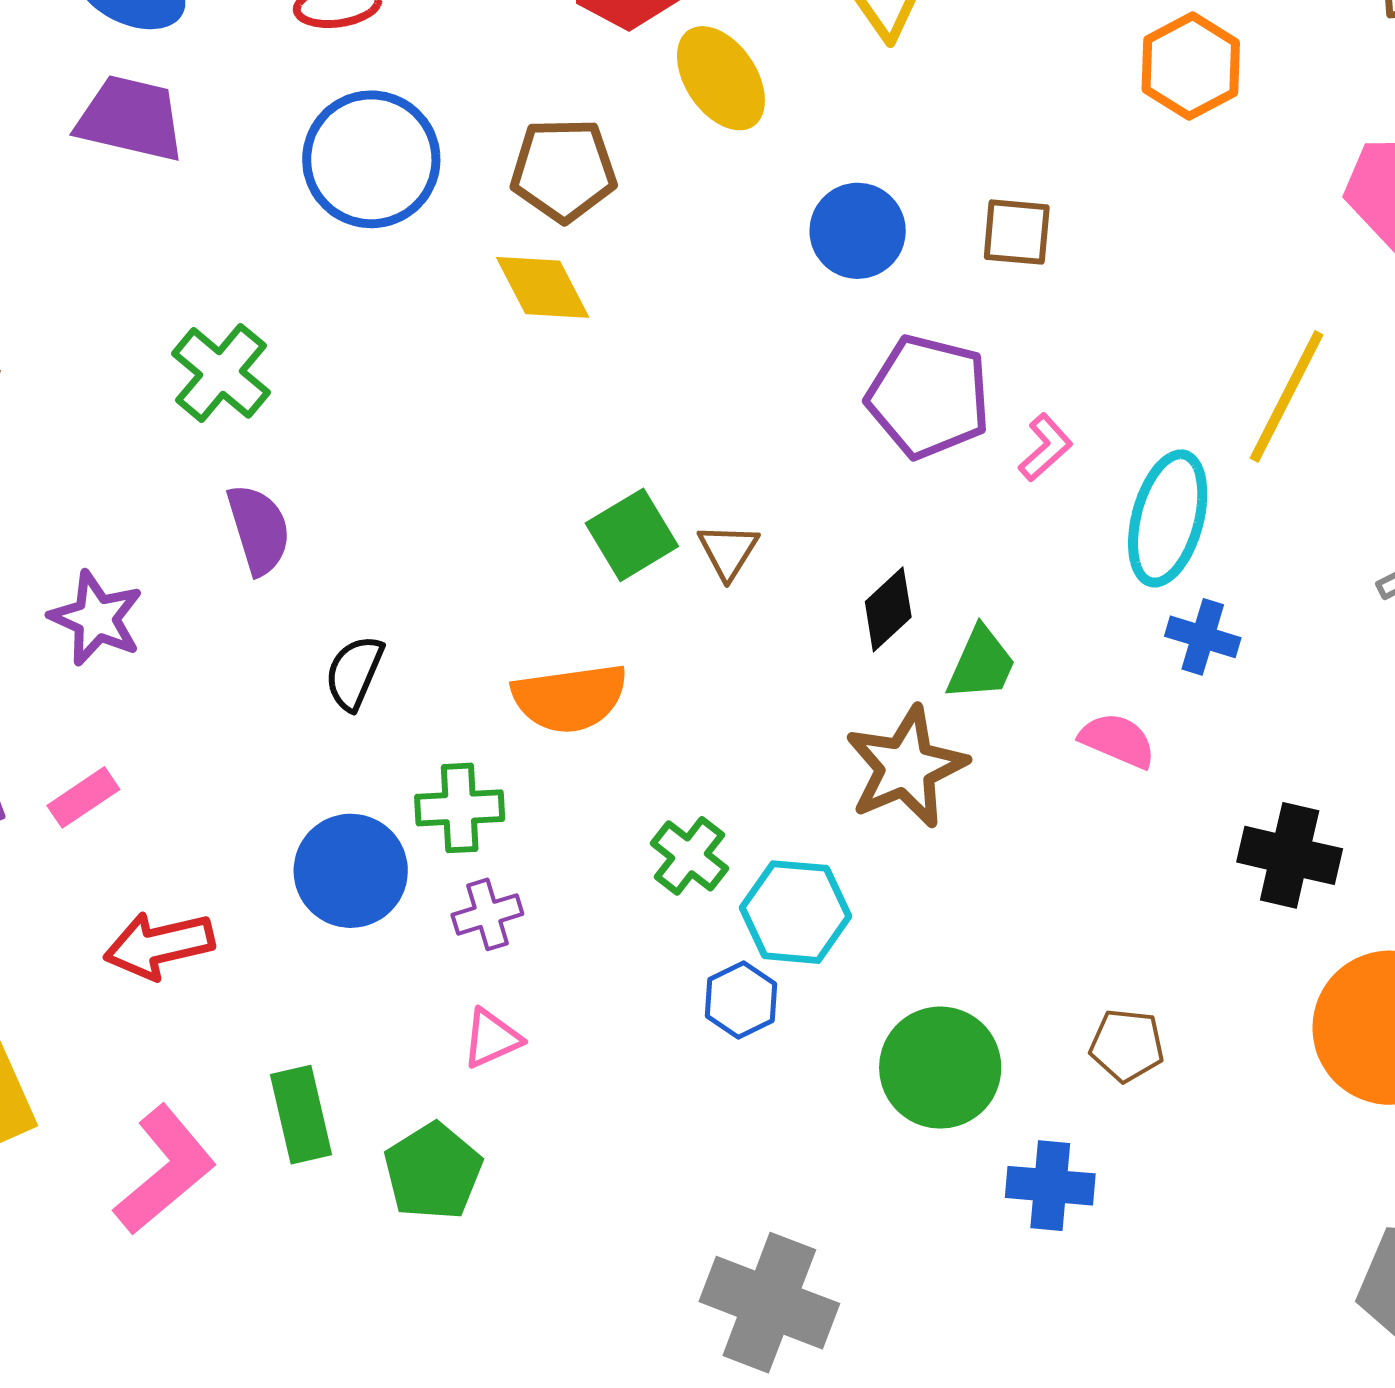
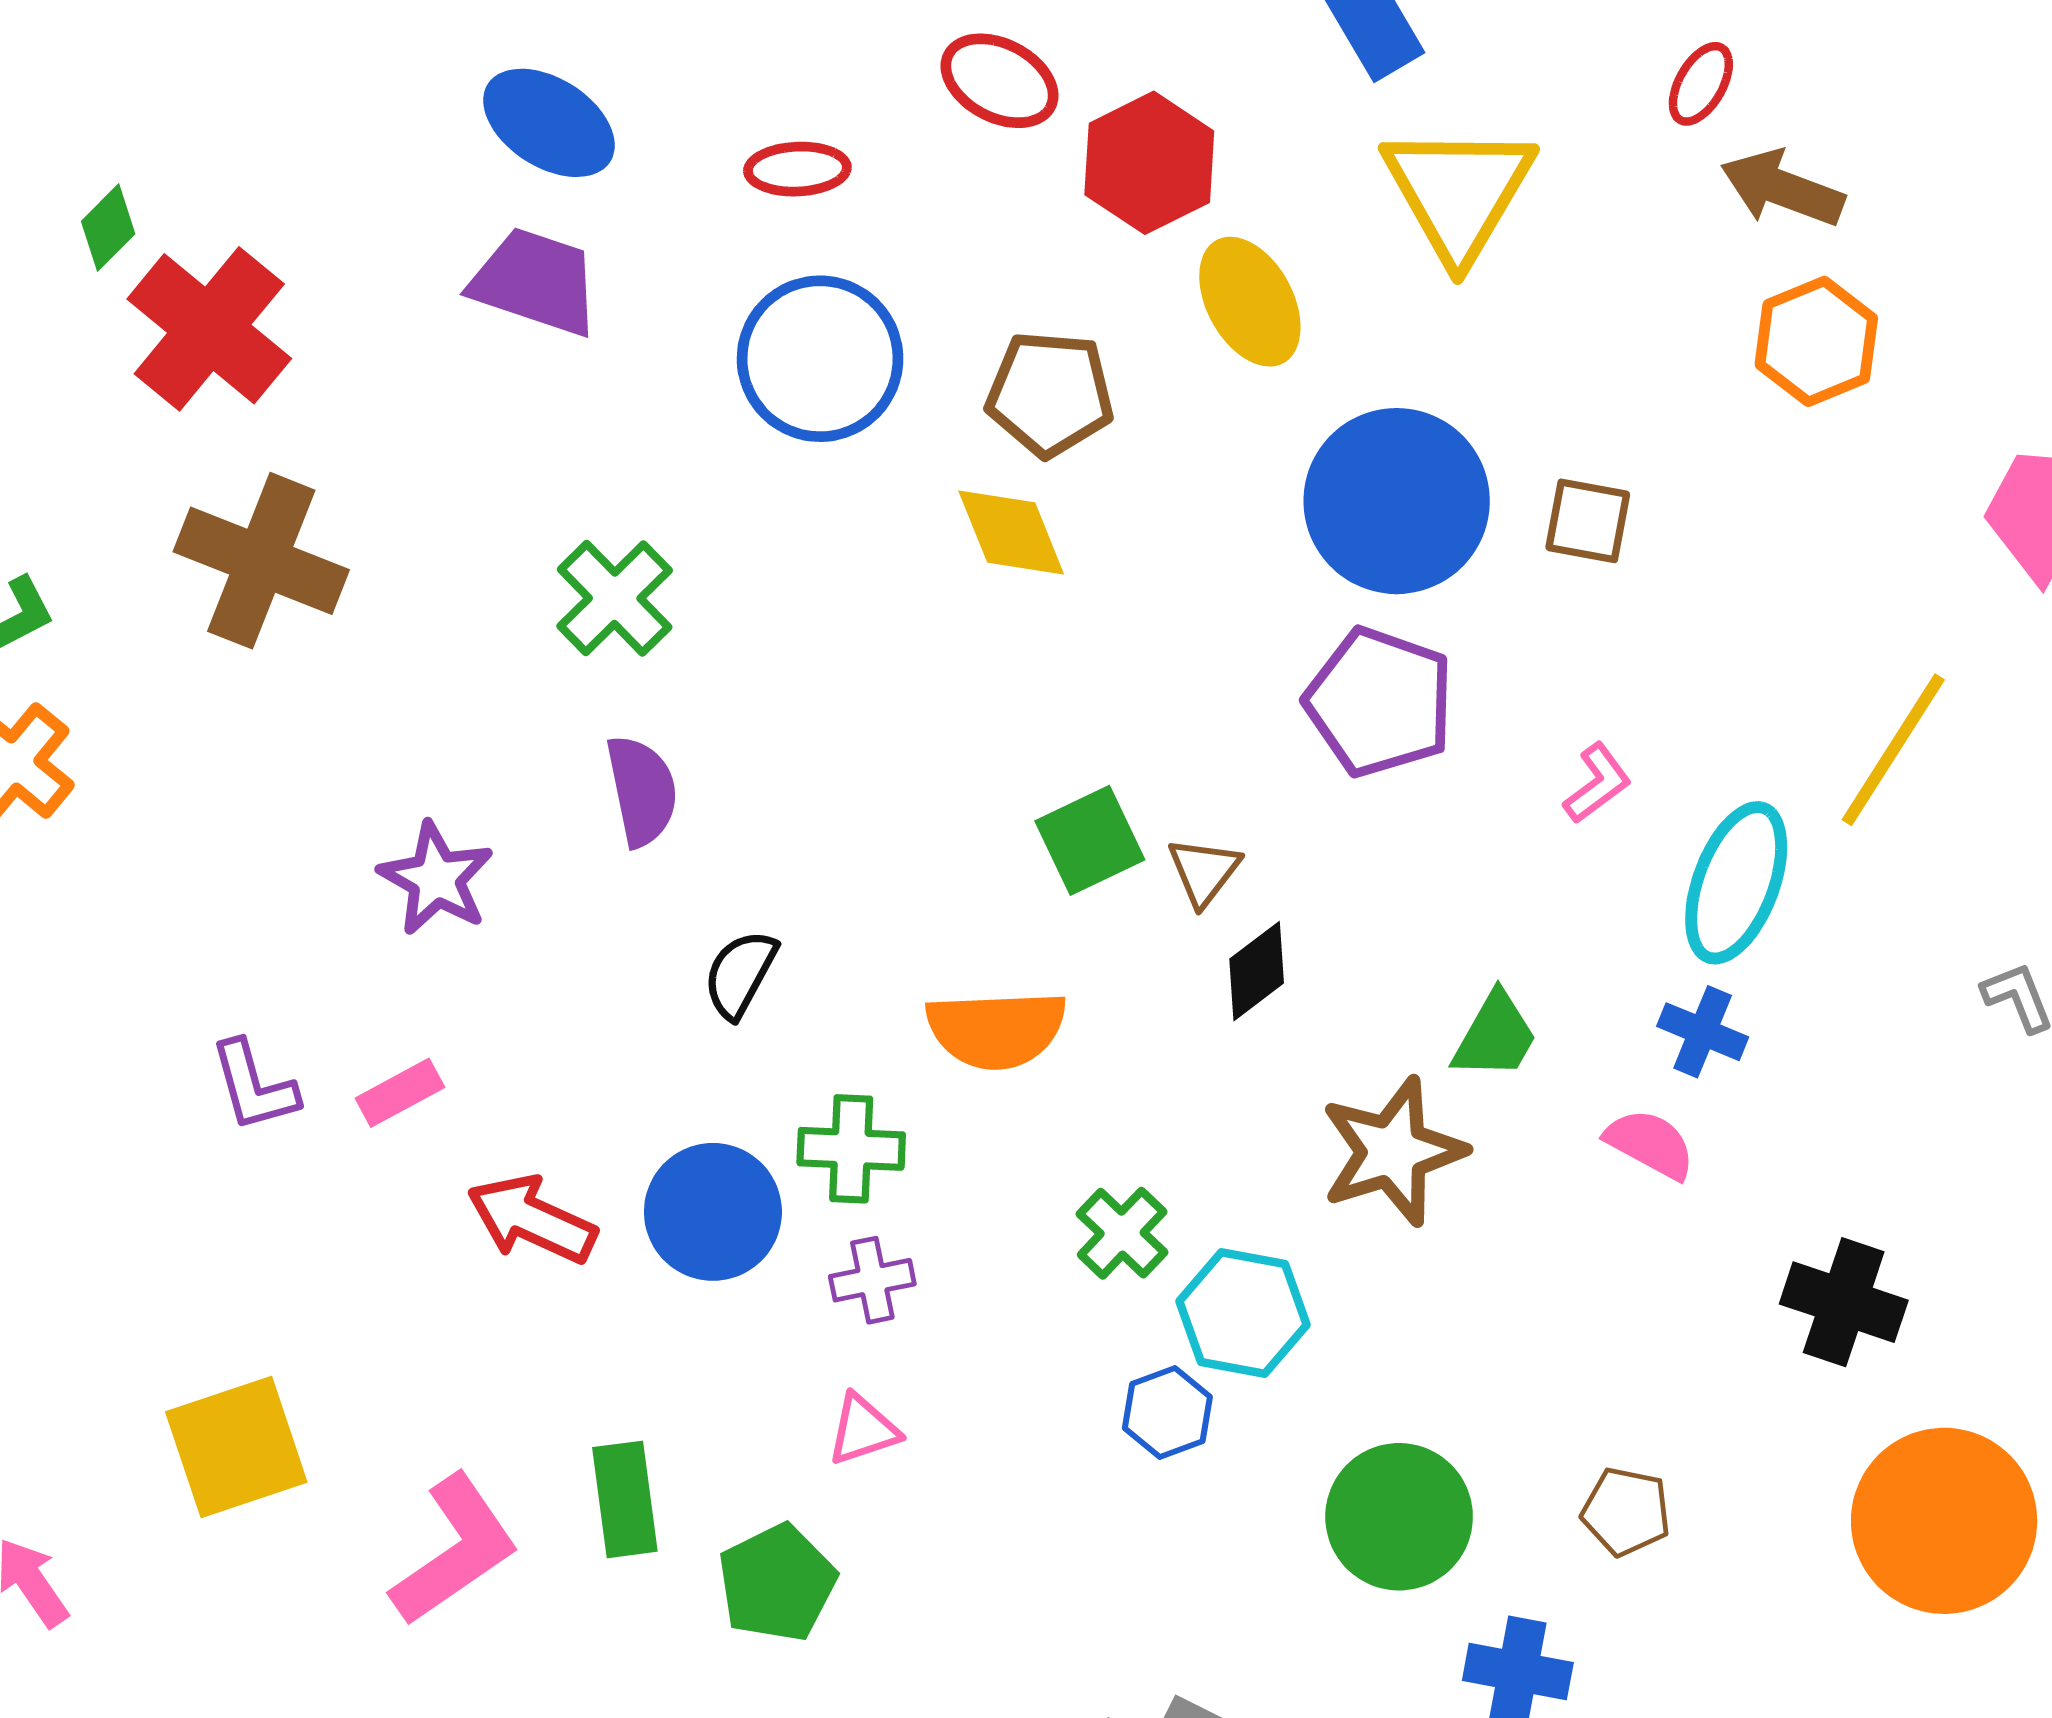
blue circle: (858, 231) -> (1397, 501), size x1.6
purple pentagon: (929, 397) -> (1380, 702), moved
black diamond: (888, 609) -> (1257, 971), moved
blue cross: (1203, 637) -> (1703, 1032), moved
red arrow: (159, 945) -> (532, 1219), moved, turned 32

